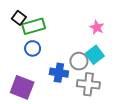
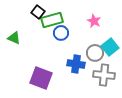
pink star: (97, 27) -> (94, 21), moved
blue circle: (33, 48) -> (61, 33), moved

